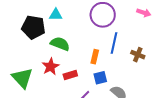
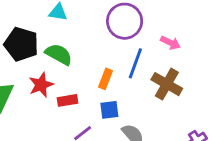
pink arrow: (144, 13) -> (170, 43), moved
black pentagon: (33, 27) -> (21, 44), moved
brown cross: (138, 55) -> (167, 84), size x1.5

